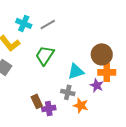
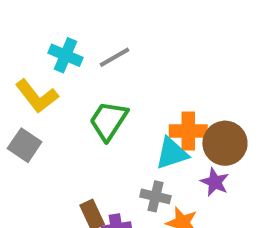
brown circle: (102, 54) -> (225, 143), moved
orange cross: (107, 72) -> (188, 131), moved

